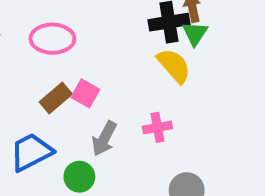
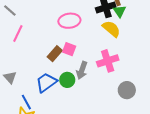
pink ellipse: (52, 39) -> (69, 21), moved
pink cross: (157, 127) -> (108, 61), size x1.5
green circle: (79, 177) -> (67, 80), moved

